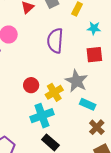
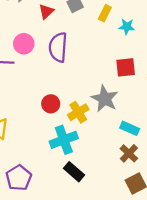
cyan star: (94, 28) -> (127, 27), moved
purple semicircle: (55, 41) -> (58, 47), moved
cyan rectangle: (88, 104) -> (130, 128), moved

